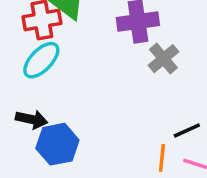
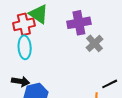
cyan ellipse: (41, 60) -> (25, 47), turned -45

